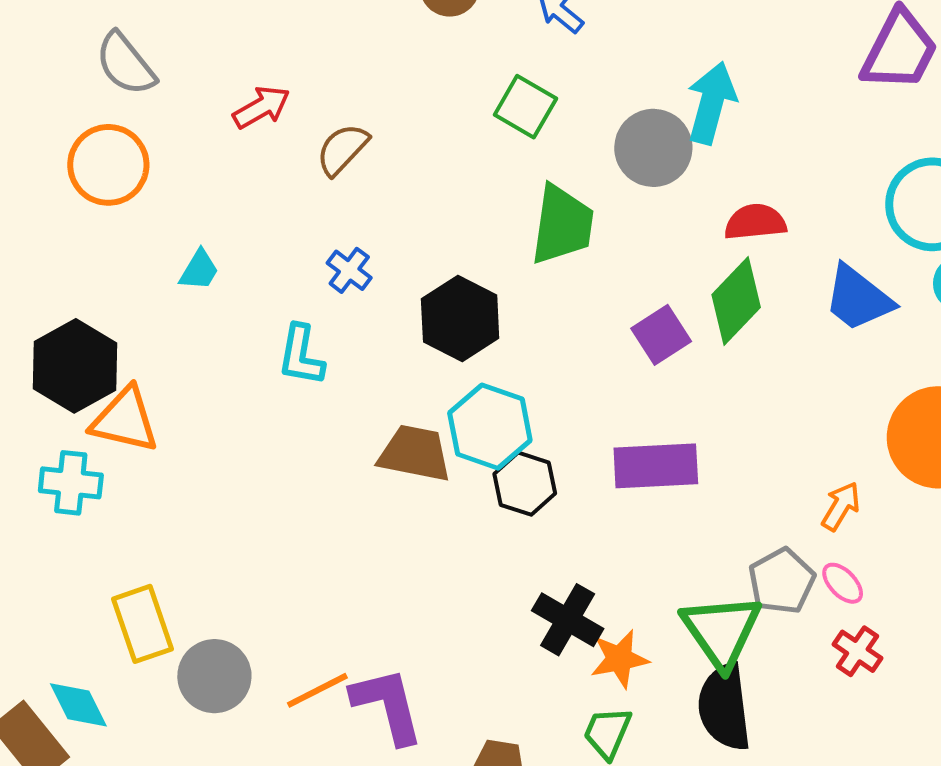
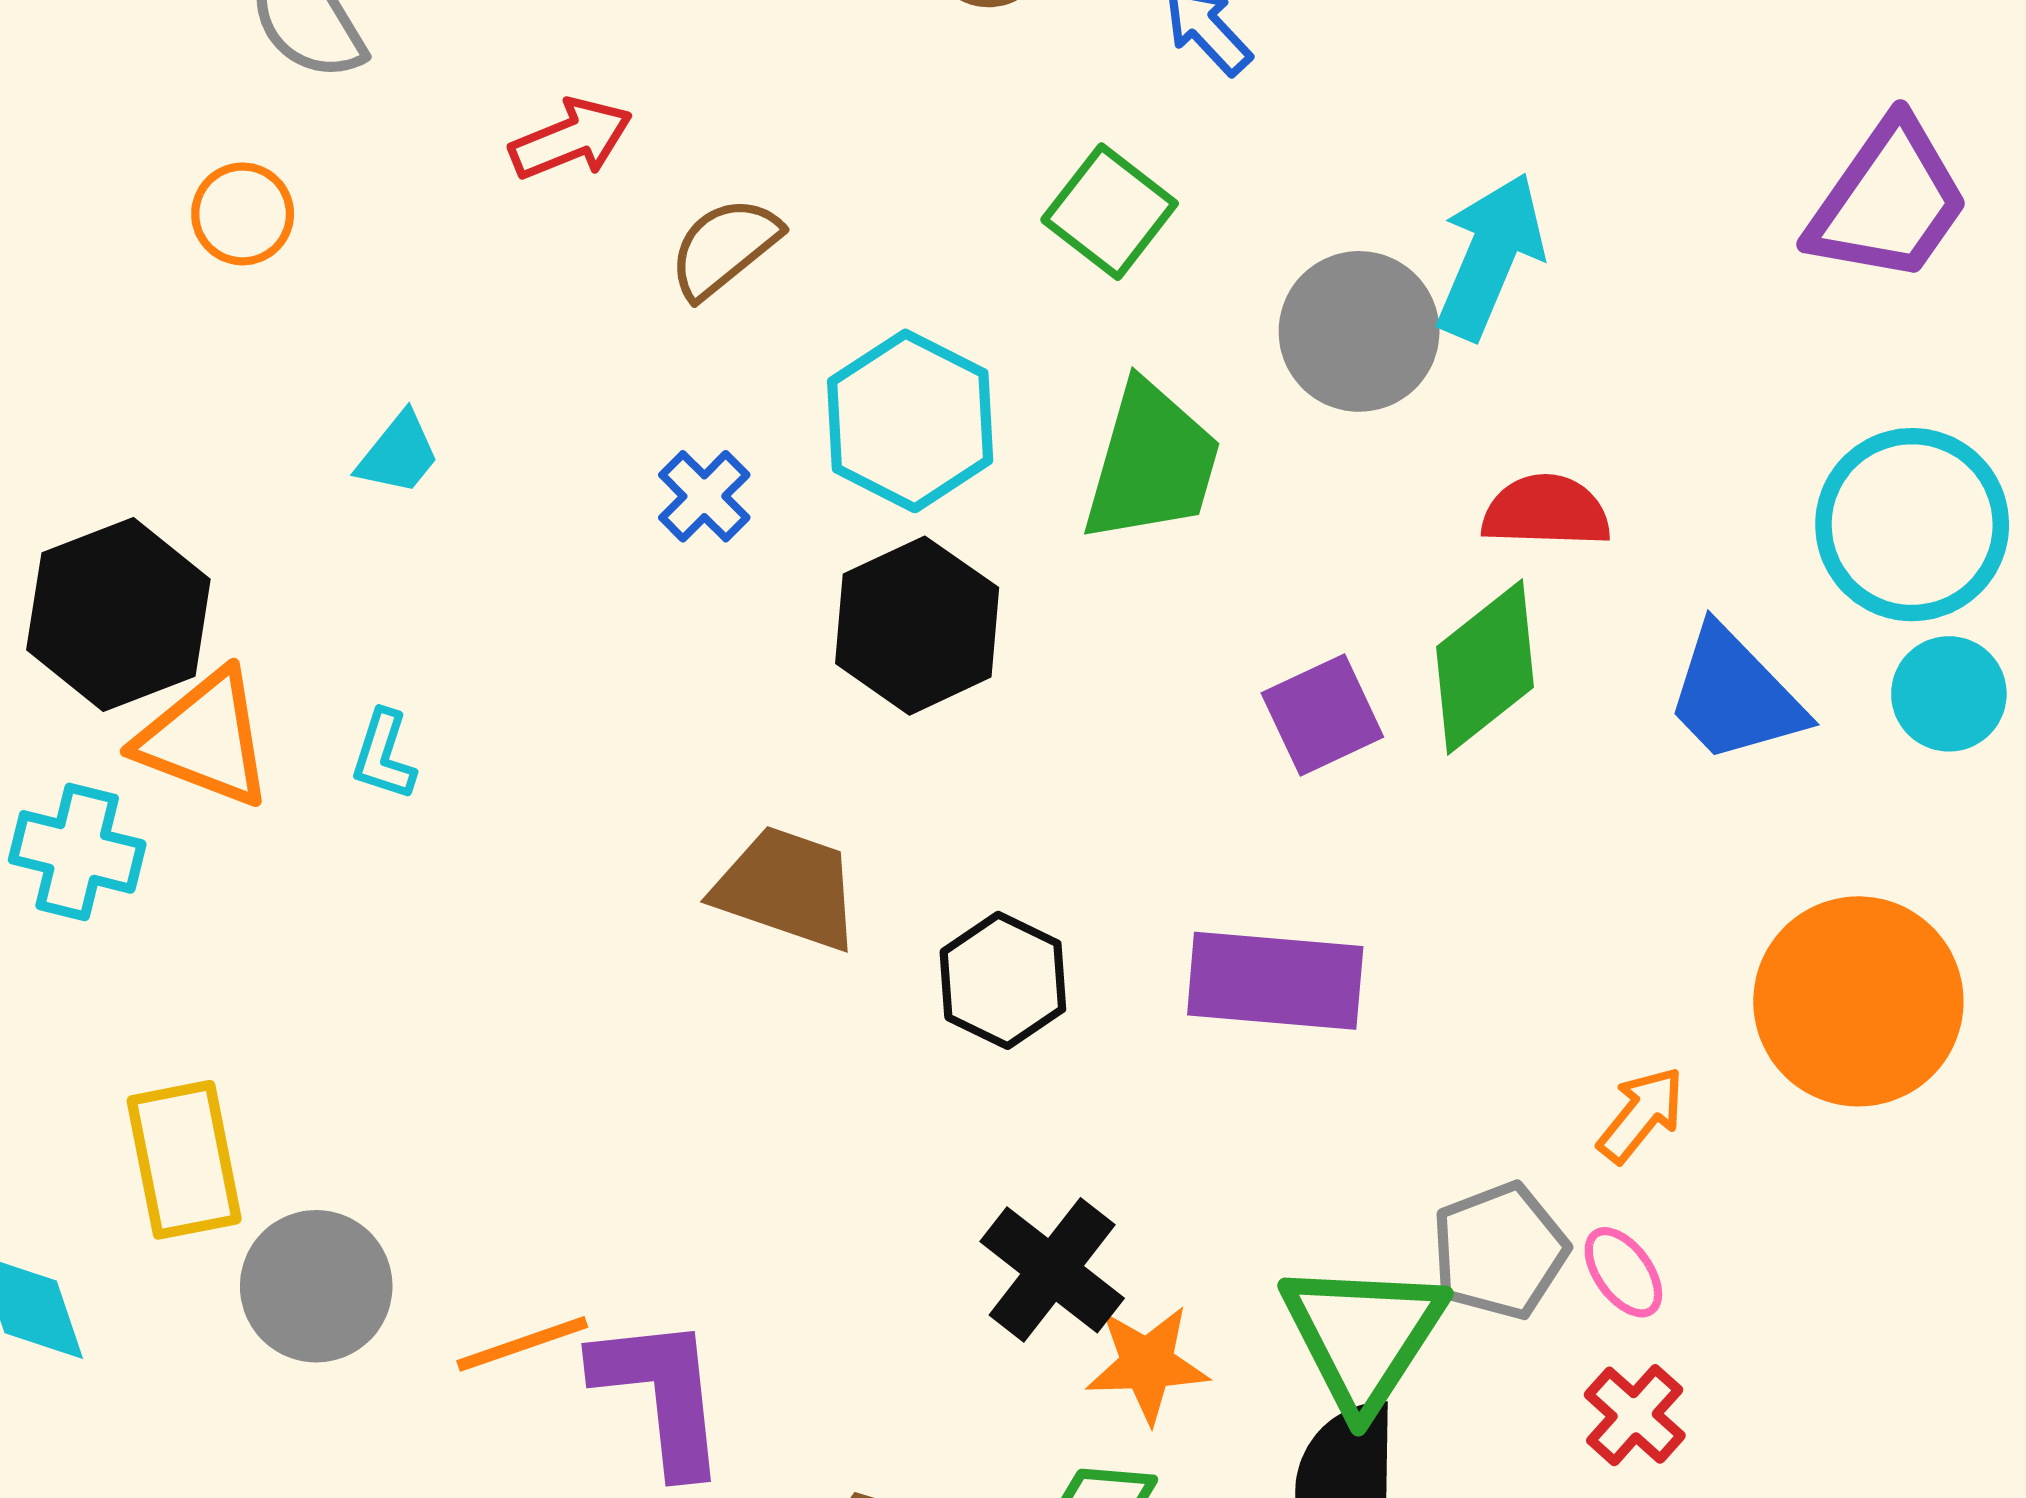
orange circle: (108, 165) -> (243, 214), size x0.6
cyan L-shape: (301, 355) -> (384, 755), moved, size x0.7
cyan hexagon: (490, 427) -> (910, 421), moved

